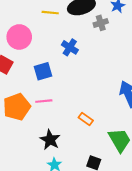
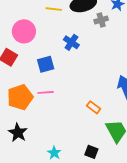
orange rectangle: (86, 119) -> (94, 107), moved
black star: (50, 140) -> (18, 133), moved

